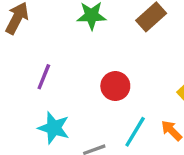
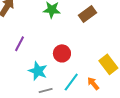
cyan star: (54, 128) -> (38, 71), moved

